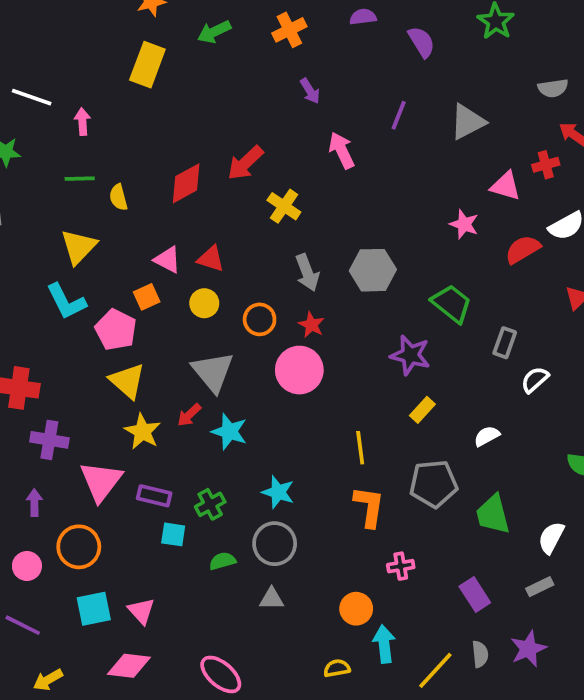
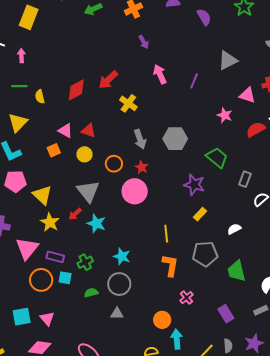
yellow rectangle: (147, 65) -> (29, 17), moved
purple line: (399, 115) -> (194, 81), moved
pink pentagon: (116, 330) -> (15, 181), moved, turned -30
orange circle: (79, 547) -> (41, 280), moved
pink cross: (401, 566) -> (187, 298), turned -32

